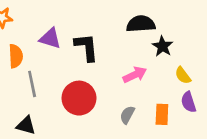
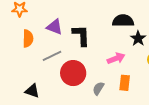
gray line: (32, 84) -> (52, 56), moved, turned 72
orange rectangle: (162, 114) -> (125, 83), moved
gray semicircle: (127, 115) -> (98, 88), moved

